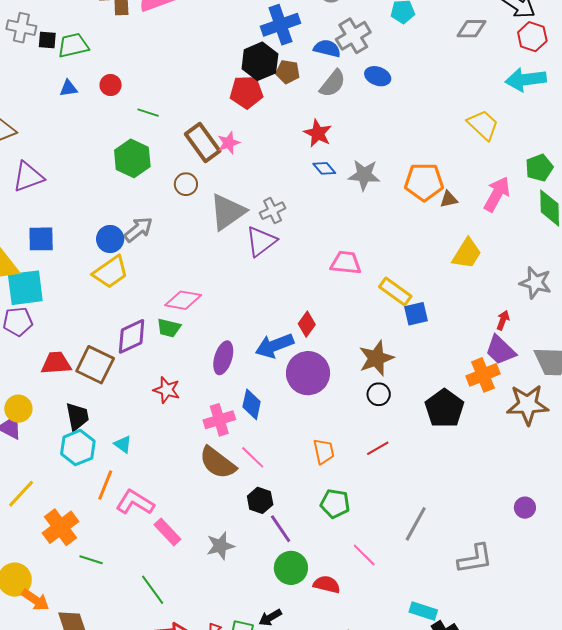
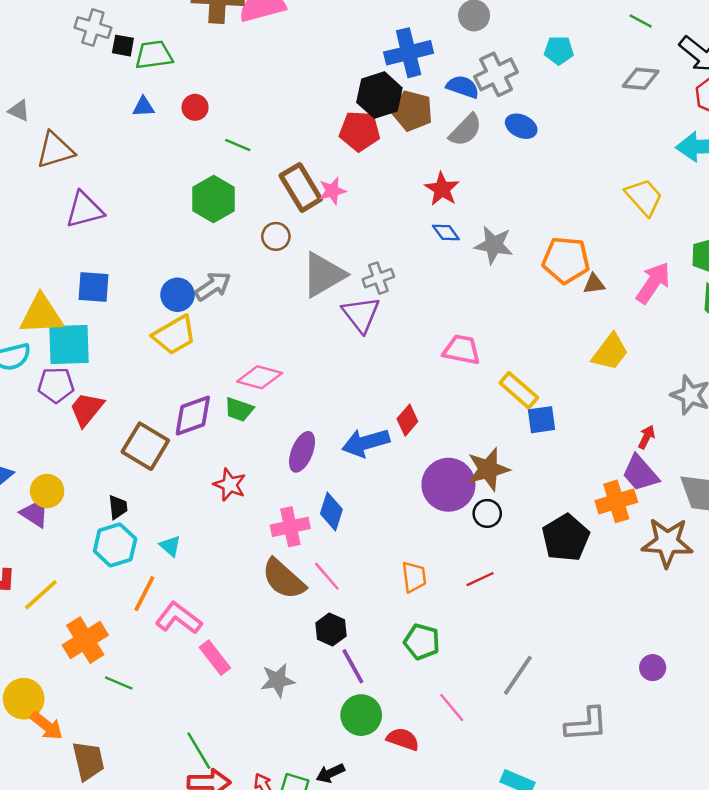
brown pentagon: (288, 72) -> (412, 111), size x1.4
purple triangle: (261, 241) -> (361, 314), turned -36
red trapezoid: (56, 363) -> (87, 409), moved, turned -52
purple circle: (308, 373) -> (448, 485), moved
black trapezoid: (77, 417) -> (118, 507), size x0.7
green line: (153, 590) -> (199, 751), moved

